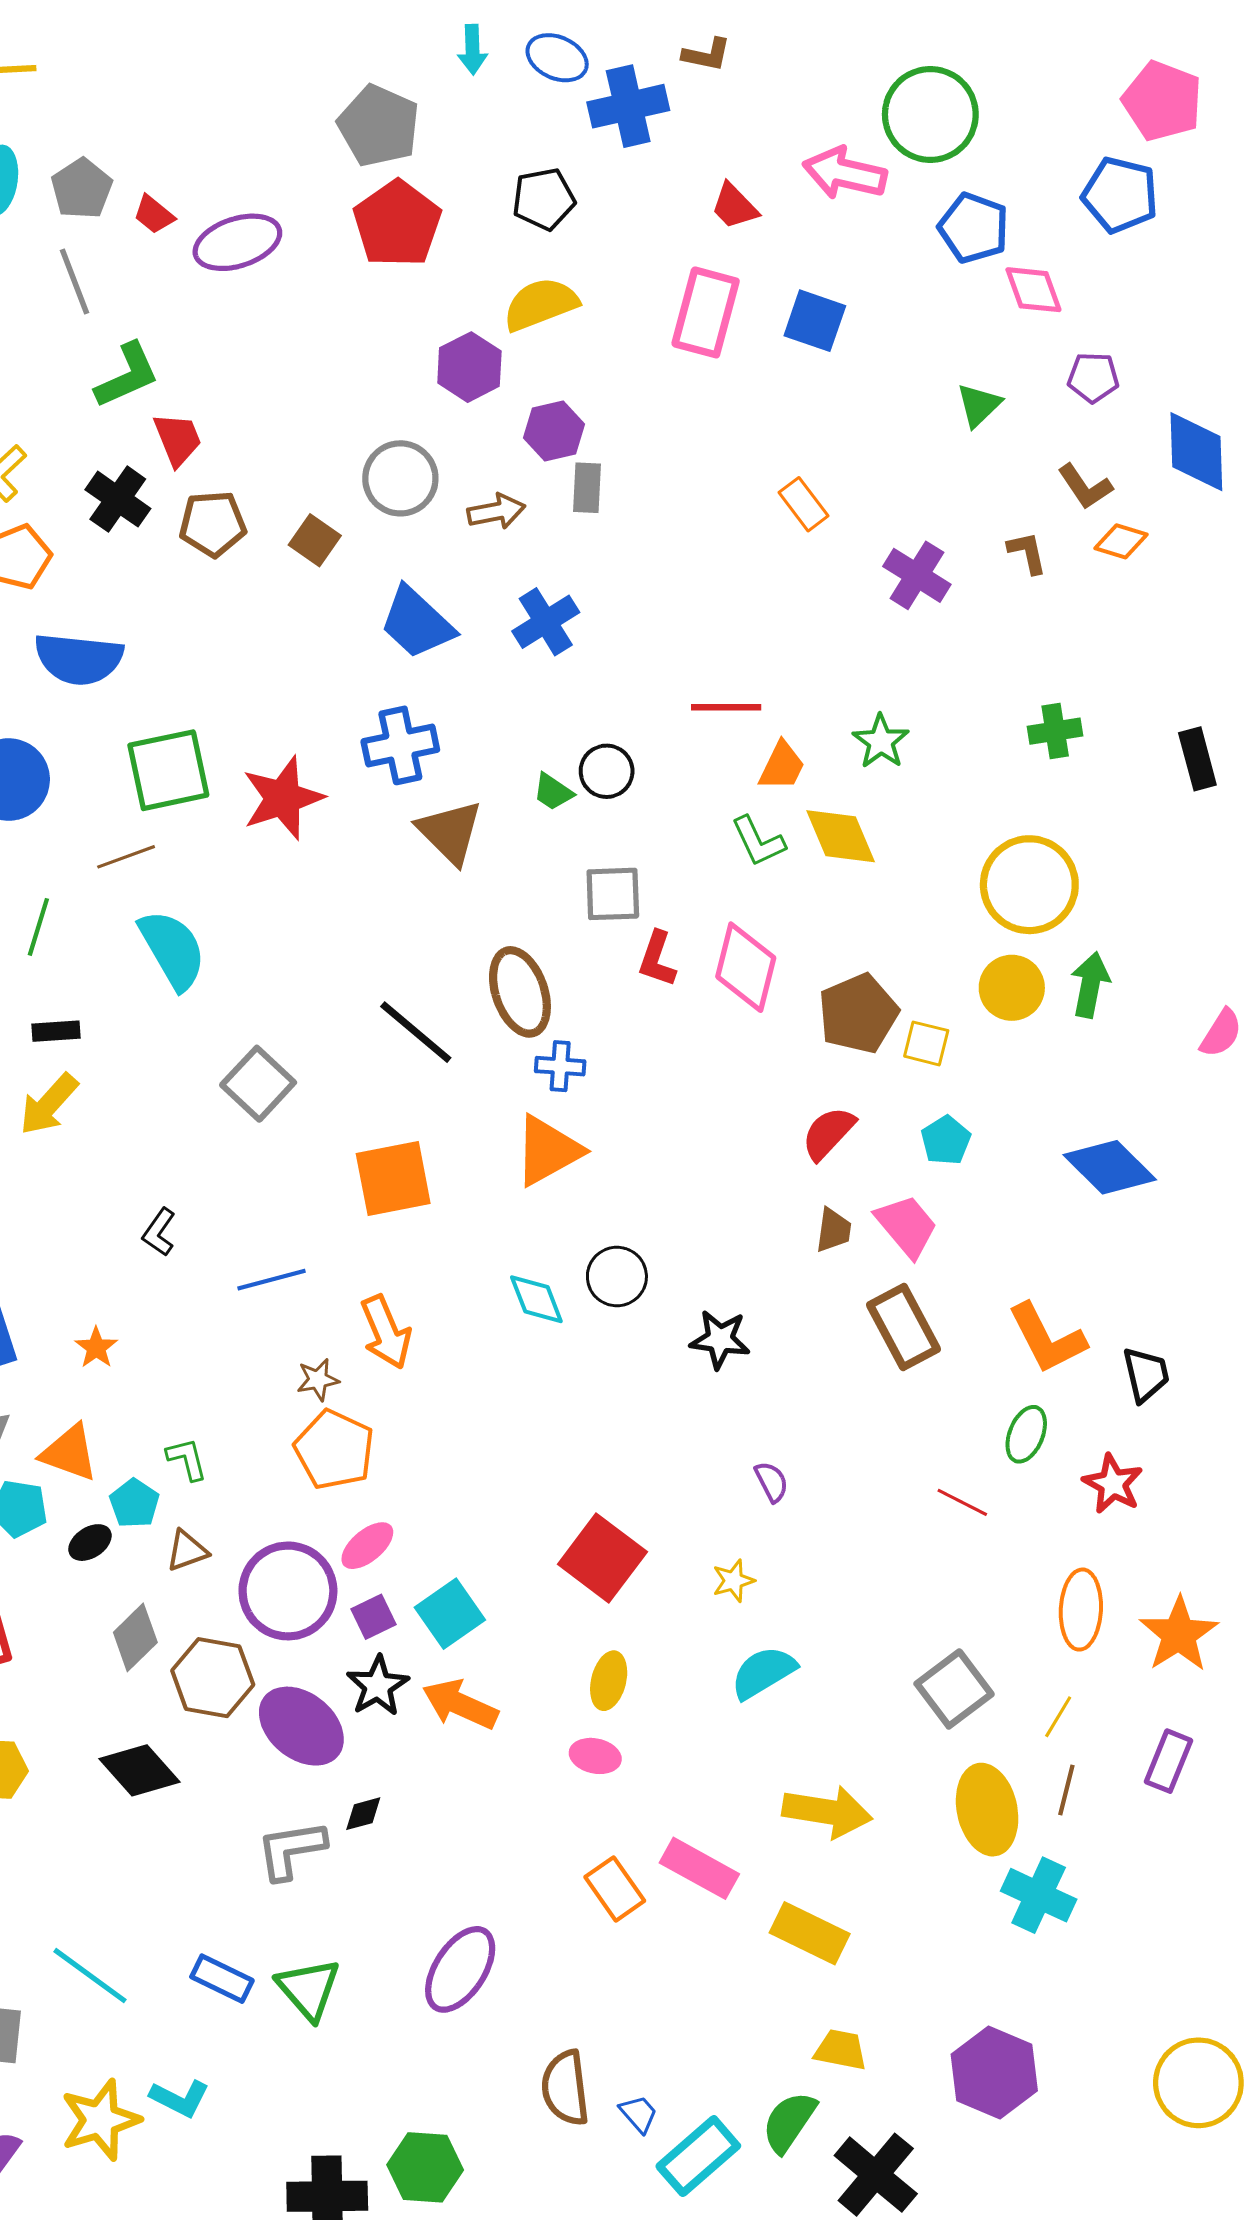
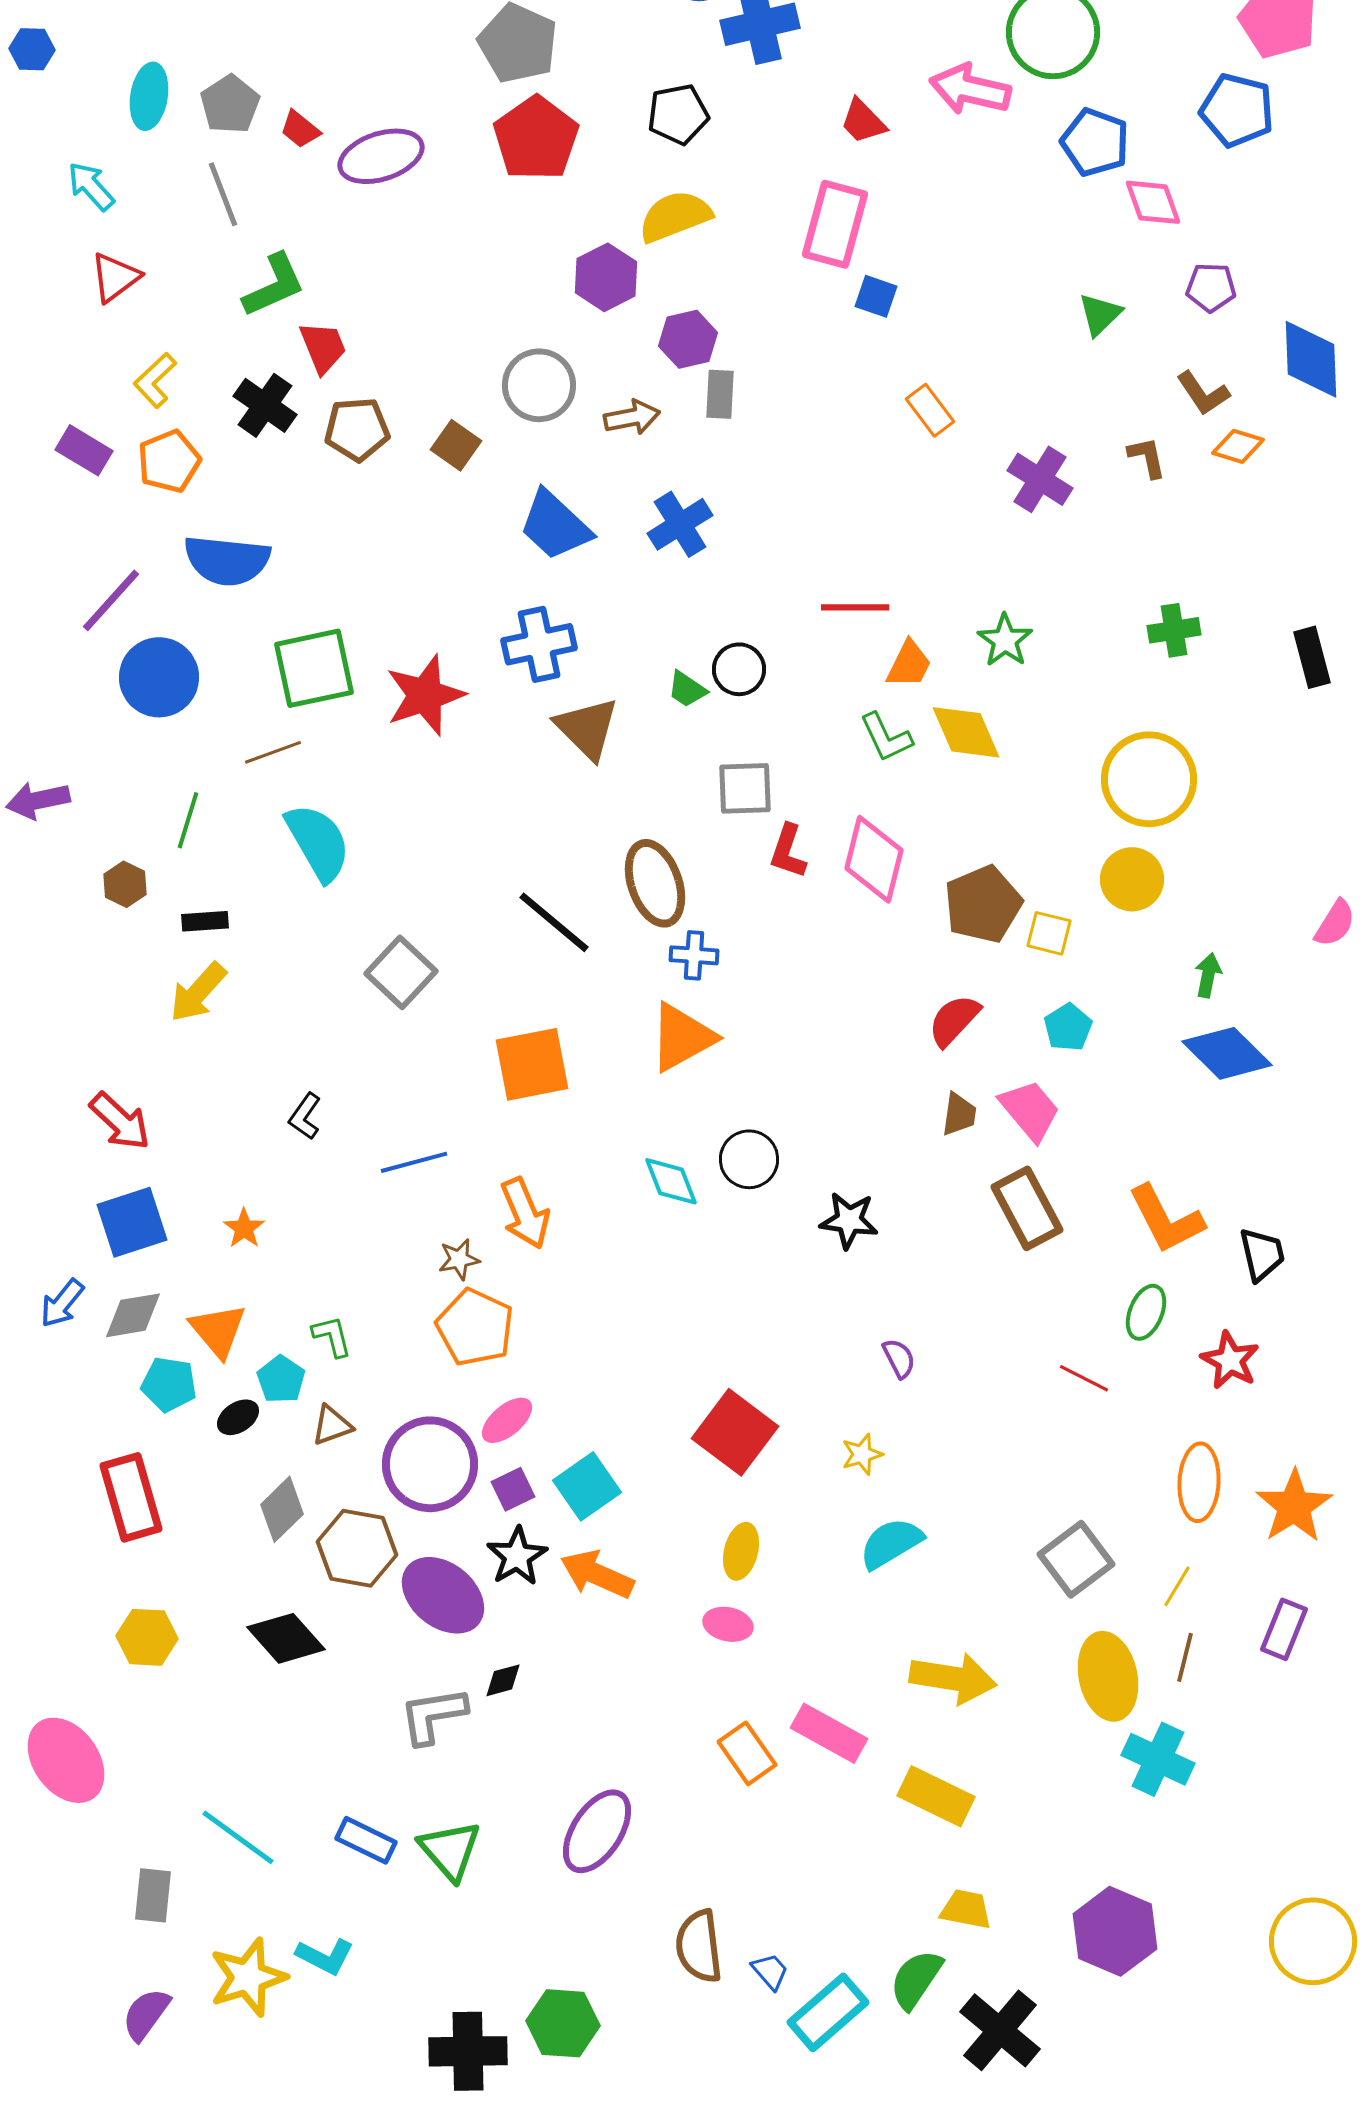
blue square: (815, 321) -> (876, 296), moved, size x0.7
green arrow: (1090, 985) -> (1208, 975), moved, size x0.7
orange triangle: (69, 1453) -> (218, 1330), turned 30

